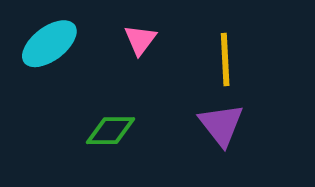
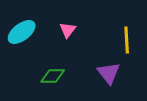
yellow line: (225, 60) -> (127, 40), moved

